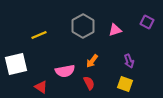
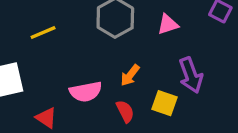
purple arrow: (129, 61) -> (191, 75), size x1.5
yellow square: (125, 84) -> (165, 103), moved

